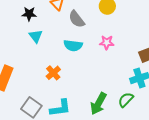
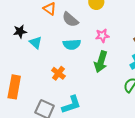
black star: (29, 14) -> (20, 31), moved
green arrow: (98, 104) -> (101, 62), moved

